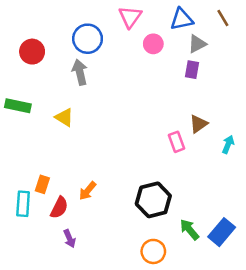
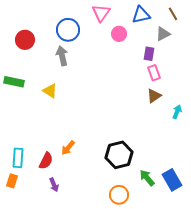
gray triangle: (197, 44) -> (163, 34), moved
pink rectangle: (177, 142) -> (154, 73), moved
orange rectangle: (42, 184) -> (12, 181), moved
blue rectangle: (222, 232) -> (172, 180), turned -70

